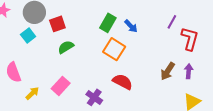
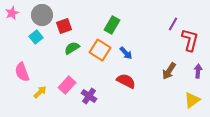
blue arrow: (131, 26) -> (126, 53), moved
orange square: (114, 49) -> (100, 50), moved
purple arrow: (189, 71) -> (198, 71), moved
purple cross: (94, 97) -> (89, 96), moved

